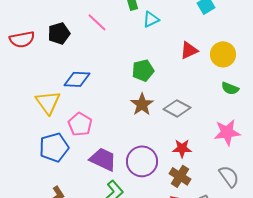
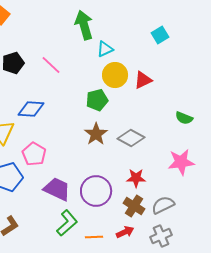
pink line: (97, 22) -> (51, 65), moved
yellow circle: (223, 54) -> (115, 75), moved
gray semicircle: (229, 176) -> (163, 205), moved, turned -80

